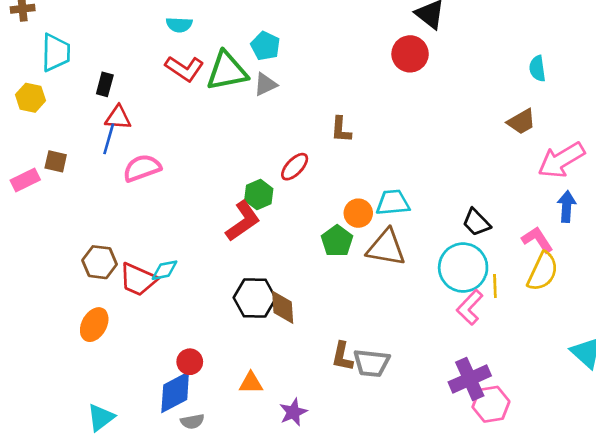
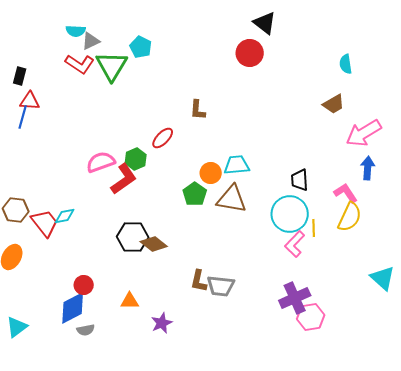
green triangle: (227, 71) -> (112, 66), turned -48
gray triangle: (265, 84) -> (91, 41), moved
pink semicircle: (142, 168) -> (101, 162), moved
black trapezoid: (476, 222) -> (300, 180), turned 40
red trapezoid: (138, 279) -> (45, 223), turned -152
brown diamond: (283, 307) -> (154, 244), turned -48

